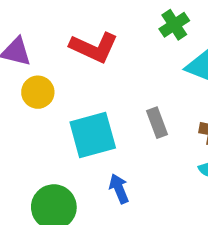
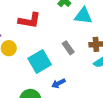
blue arrow: (119, 189) -> (58, 83), turned -80

